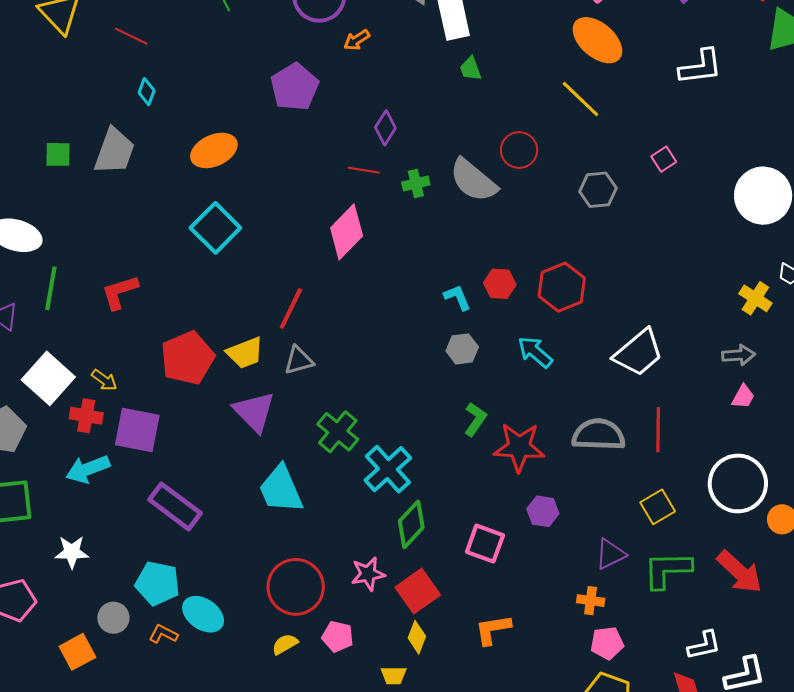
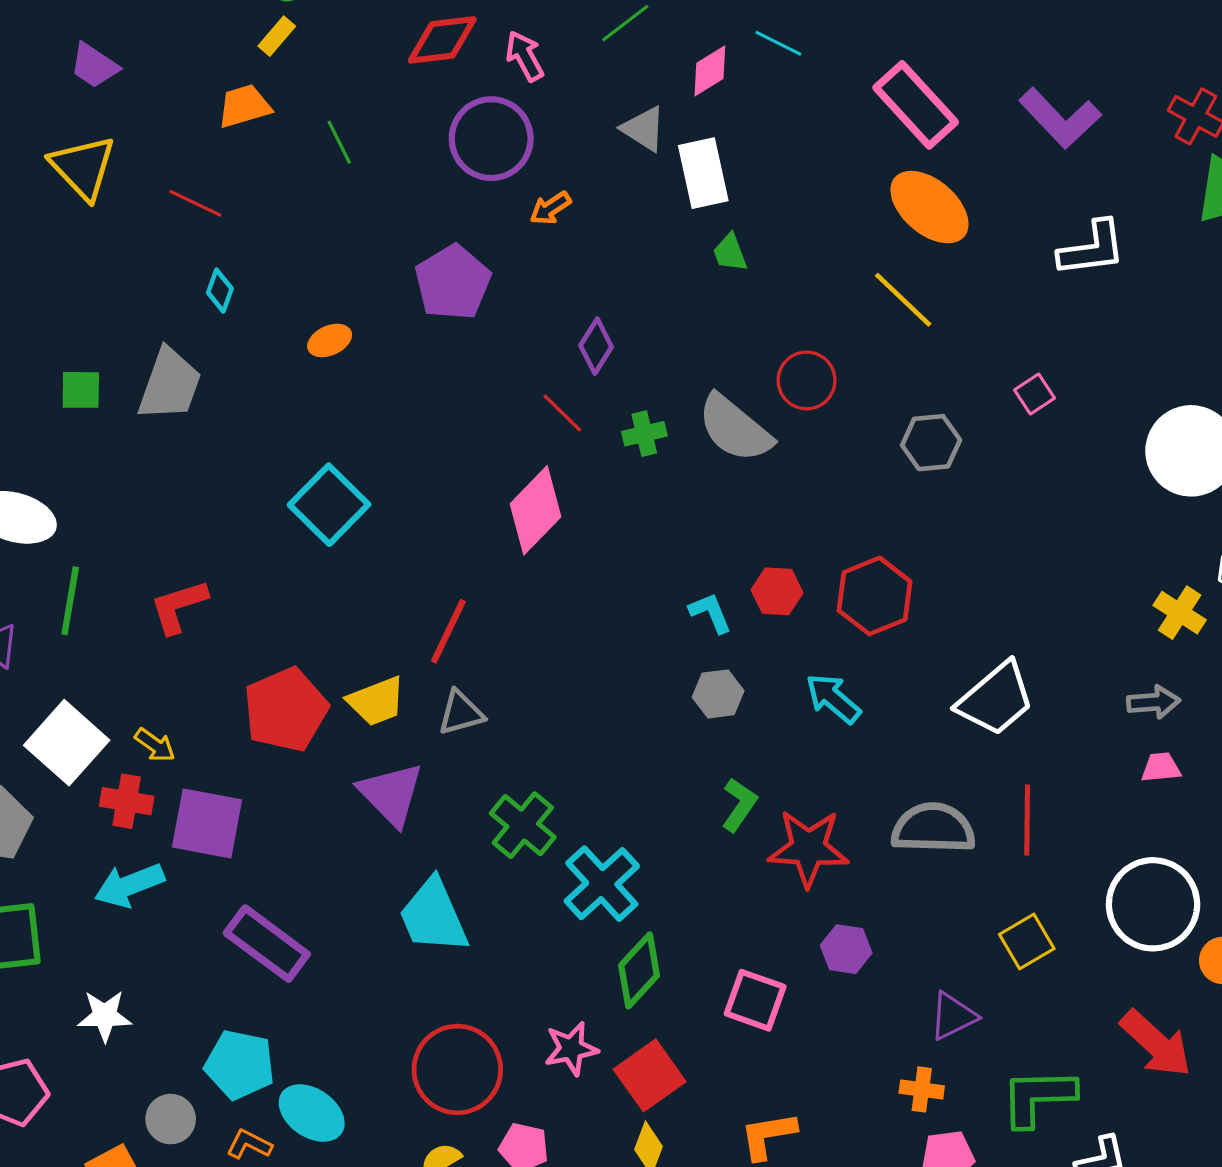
orange ellipse: (214, 150) -> (330, 340), moved, size x0.6
red line: (364, 170) -> (562, 413), turned 36
pink trapezoid: (743, 397) -> (1161, 768), turned -124
green L-shape: (667, 570) -> (1038, 1097), moved

